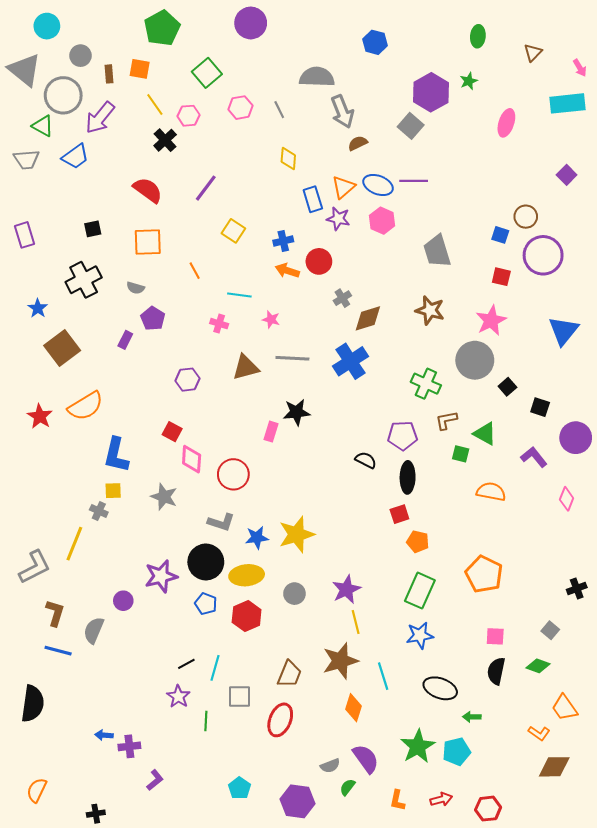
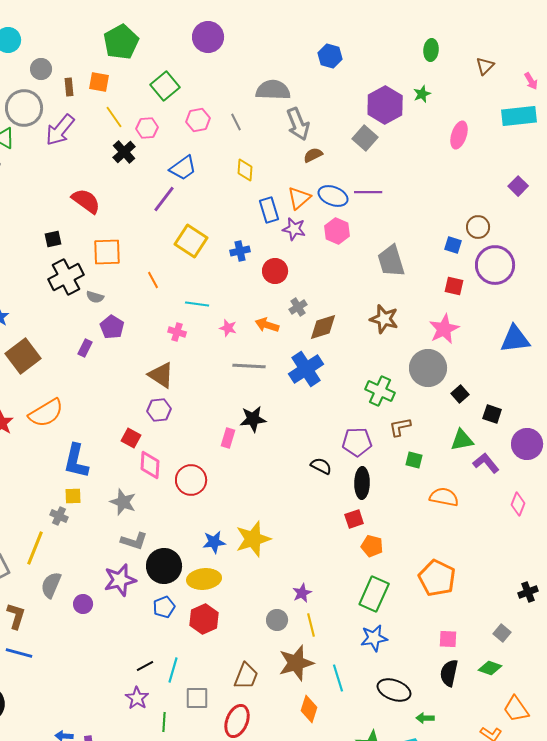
blue trapezoid: (75, 156) -> (183, 168), moved
red semicircle: (148, 190) -> (86, 201), moved
yellow square: (233, 231) -> (191, 241), size x1.4
orange arrow: (287, 271) -> (267, 325), moved
black cross: (84, 280) -> (66, 277), moved
blue triangle: (563, 331) -> (515, 339), turned 44
brown triangle: (246, 367) -> (161, 375), moved, turned 48
purple hexagon: (187, 380) -> (159, 410), moved
green triangle: (485, 434) -> (462, 440), moved, turned -40
gray L-shape: (221, 522) -> (134, 541), moved
purple star: (346, 589) -> (302, 593), size x0.7
gray circle: (294, 594) -> (277, 620), moved
blue pentagon: (206, 604) -> (164, 607), turned 30
gray semicircle: (94, 630) -> (51, 585), moved

